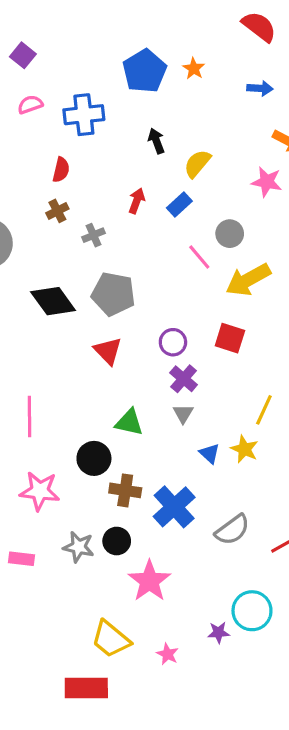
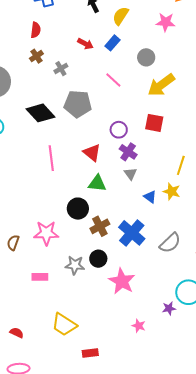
red arrow: (137, 201) -> (85, 44), turned 105
pink line: (199, 257) -> (113, 80), moved
red triangle: (108, 351) -> (92, 153), moved
pink line: (30, 416) -> (51, 158), moved
brown cross: (125, 490) -> (100, 226), turned -30
yellow trapezoid: (111, 639) -> (64, 325), moved
red rectangle: (86, 688) -> (90, 353), size x0.6

